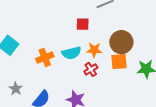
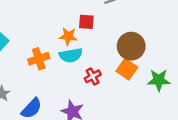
orange star: (94, 50) -> (68, 36), moved
orange square: (119, 62) -> (127, 69), turned 36

